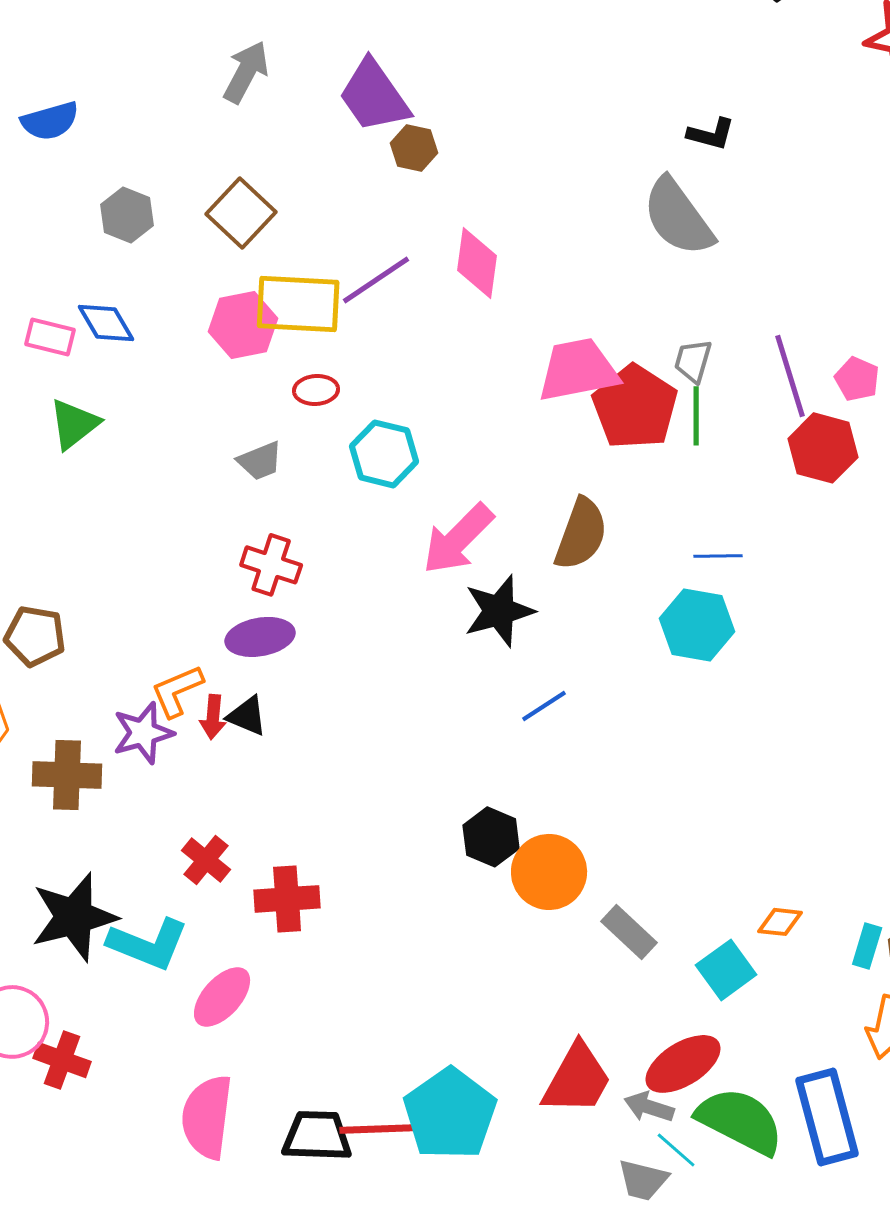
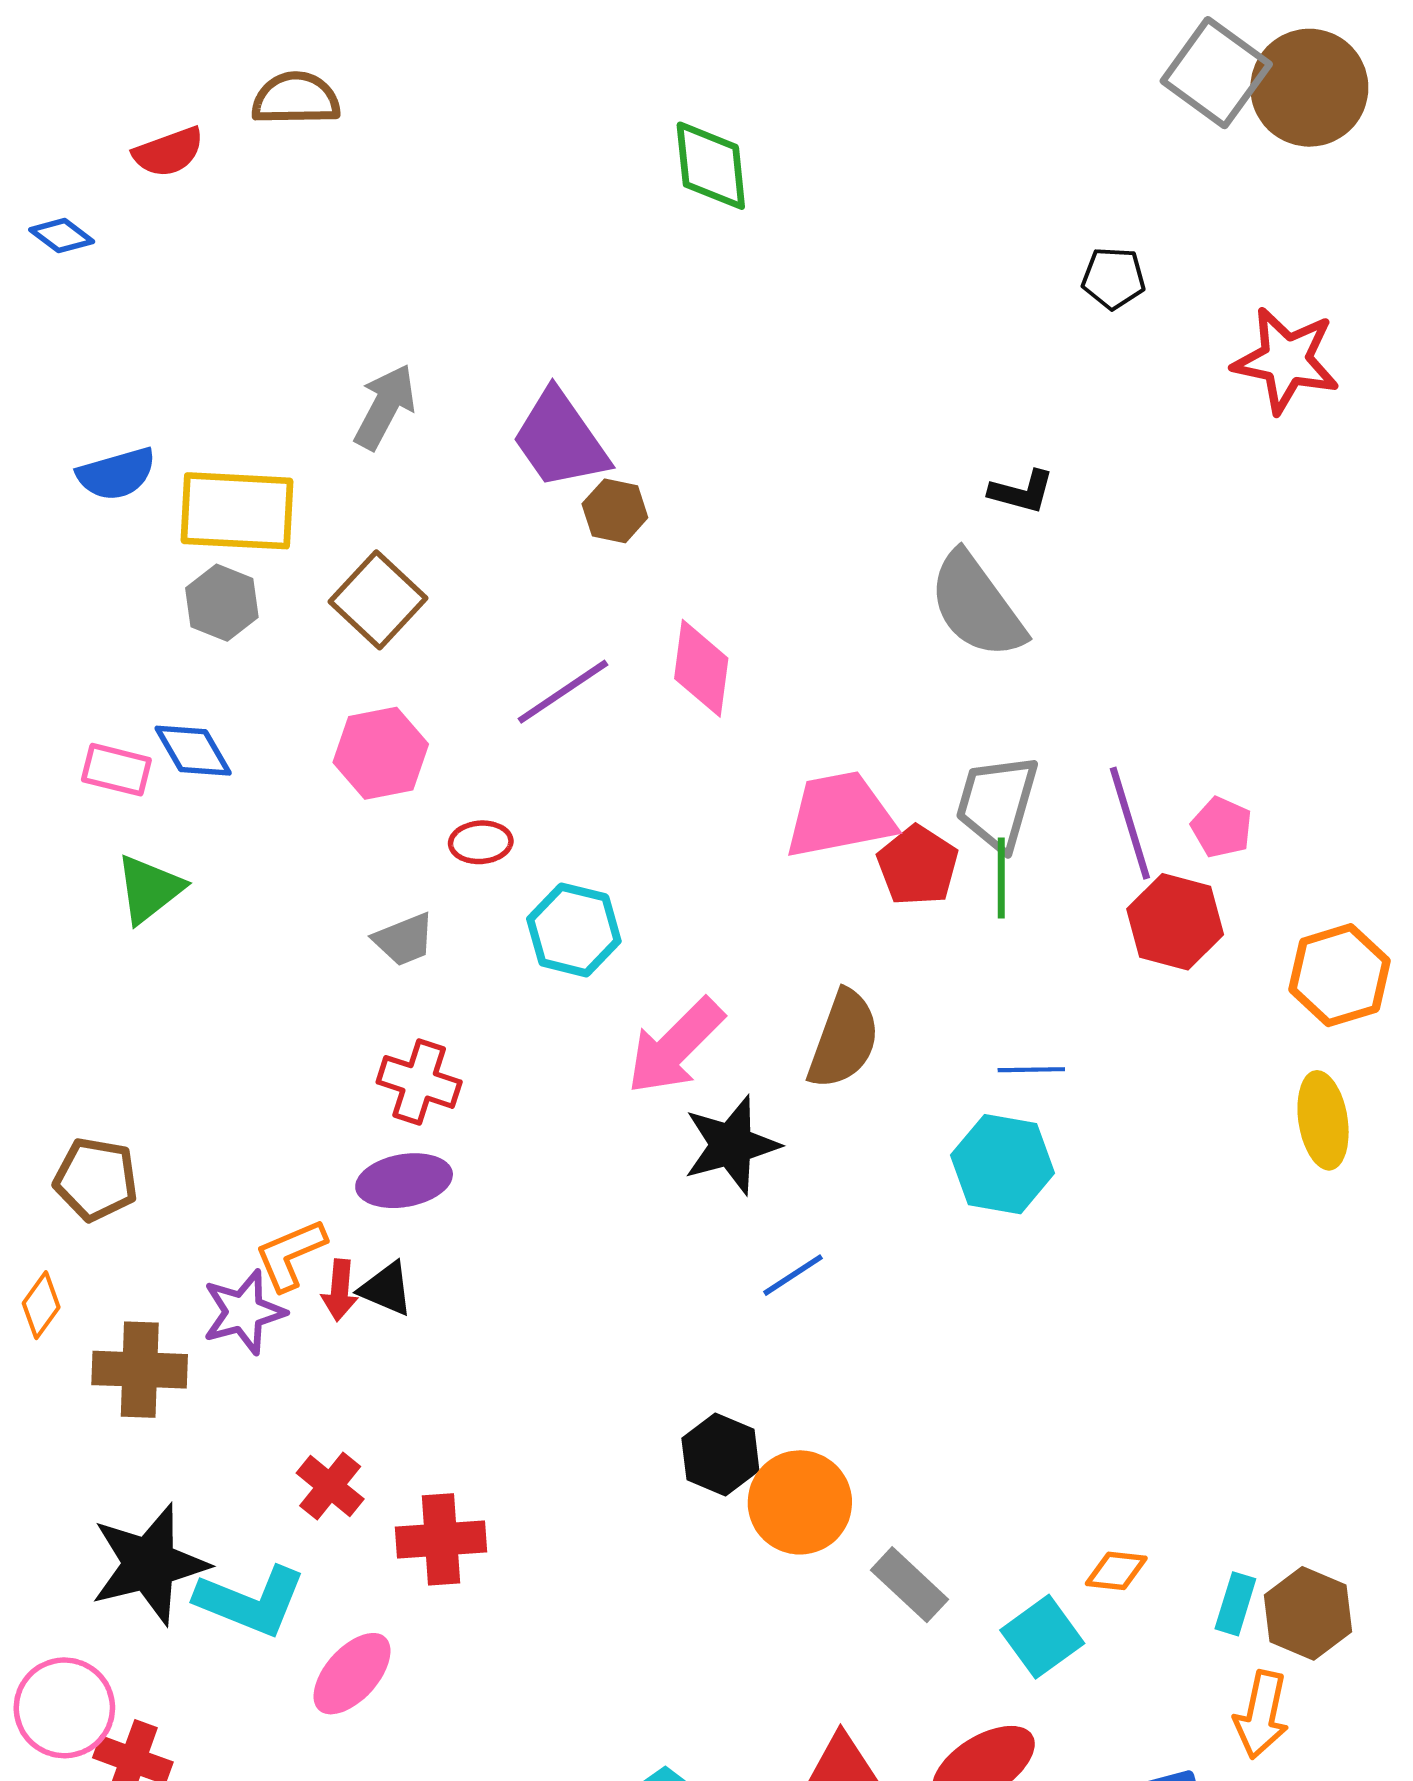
yellow rectangle: (298, 304) -> (237, 511), moved
gray trapezoid: (693, 361) -> (997, 803), size x1.6
red pentagon: (635, 407) -> (918, 866), size x0.7

